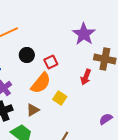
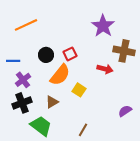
black circle: (27, 55) -> (46, 55), moved
red arrow: (86, 77) -> (105, 69), turned -98

